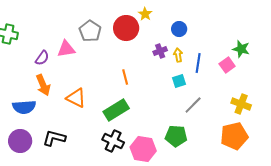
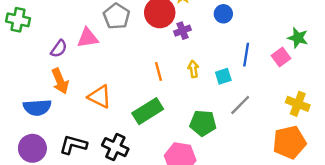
purple cross: (160, 51) -> (183, 31), moved
yellow arrow: (178, 55) -> (193, 69), moved
green pentagon: (176, 136) -> (203, 123), moved
black cross: (113, 141) -> (115, 147), moved

